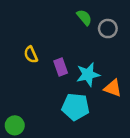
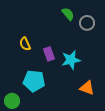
orange triangle: (113, 88) -> (87, 88), moved
cyan pentagon: (76, 107) -> (34, 81), moved

